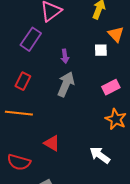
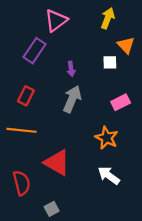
orange star: (116, 119) -> (107, 138), moved
red triangle: (52, 143) -> (57, 163), size x1.5
red semicircle: (19, 162) -> (22, 183), turned -120

